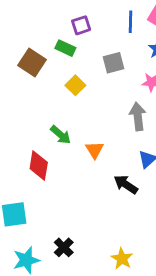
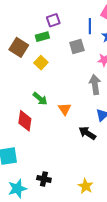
blue line: (130, 22) -> (90, 26), moved
green rectangle: (65, 48) -> (42, 37), turned -40
yellow square: (75, 85) -> (41, 63), moved
black cross: (64, 247) -> (44, 179), turned -32

